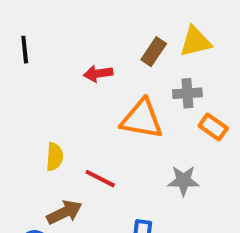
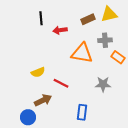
black line: (25, 50) -> (41, 18), moved
brown rectangle: (154, 52) -> (88, 19), turned 32
yellow semicircle: (54, 157) -> (38, 72), turned 64

